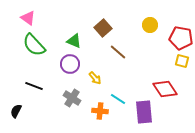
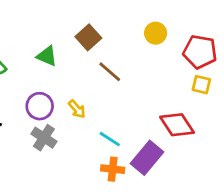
purple circle: (70, 64) -> (40, 106), moved
orange cross: (100, 111) -> (113, 169), moved
purple rectangle: (144, 112) -> (147, 158), turned 45

